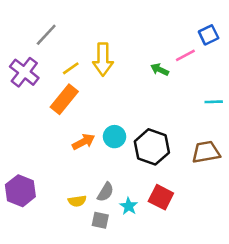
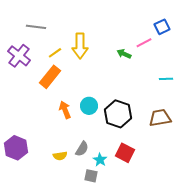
gray line: (46, 35) -> (36, 27), turned 54
orange arrow: (84, 142) -> (65, 110), turned -84
gray square: (100, 220) -> (91, 176), moved

